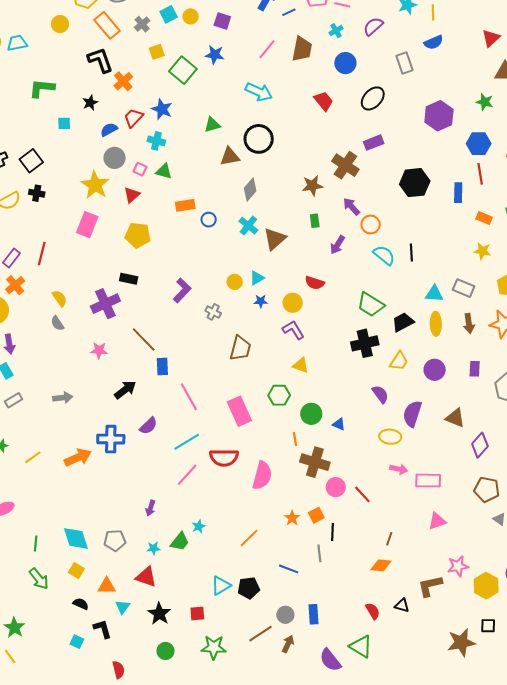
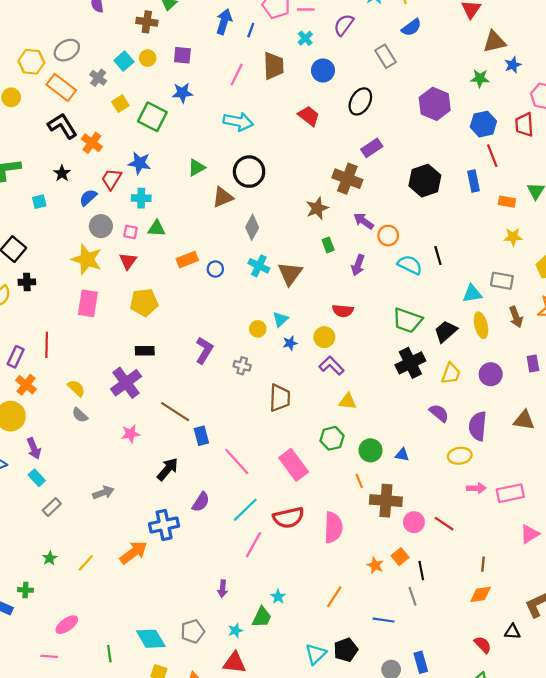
blue line: (289, 12) -> (251, 30), turned -32

